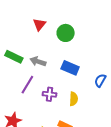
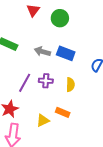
gray arrow: (38, 61) -> (42, 52), moved
purple line: (27, 85) -> (25, 83), moved

